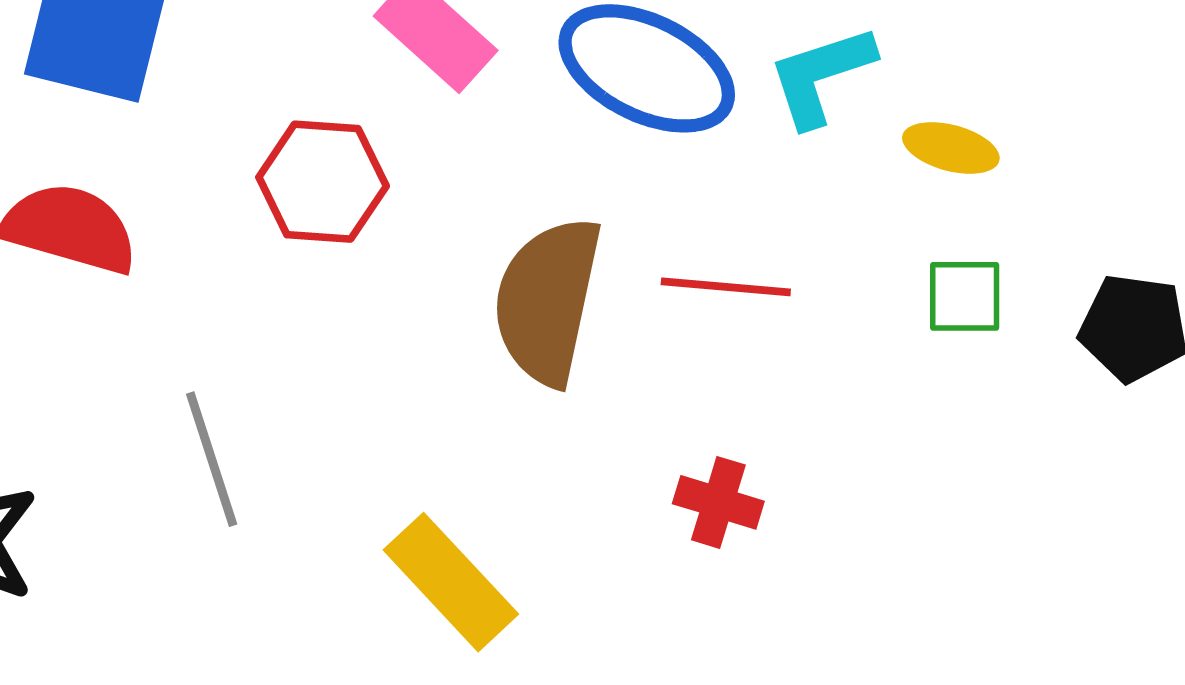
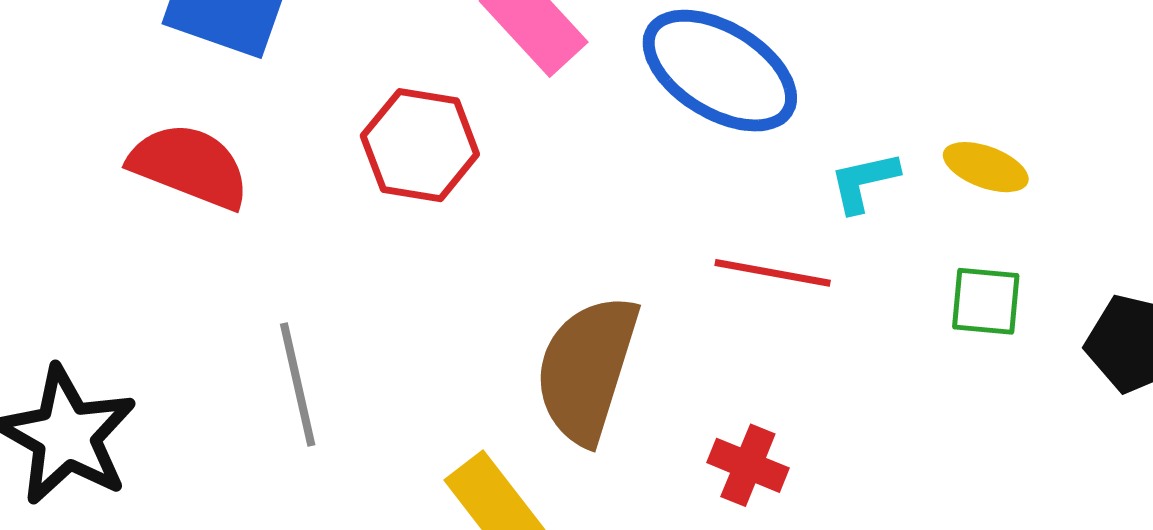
cyan L-shape: (821, 76) -> (864, 182), moved, size x0.7
brown semicircle: (547, 301) -> (587, 369), moved

